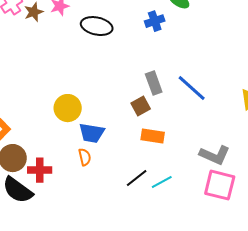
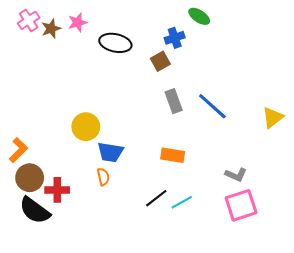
brown square: (141, 106) -> (160, 61), moved
gray L-shape: (215, 155) -> (236, 175), size x0.7
pink square: (220, 185) -> (241, 205), turned -32

